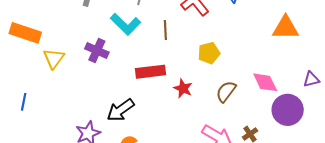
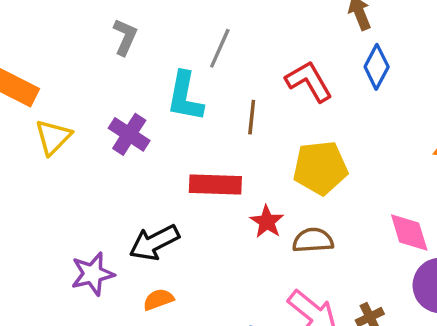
cyan L-shape: (125, 24) -> (185, 97), turned 48
yellow pentagon: (209, 53) -> (320, 168), size x1.4
brown semicircle: (226, 91) -> (313, 240), moved, turned 40

